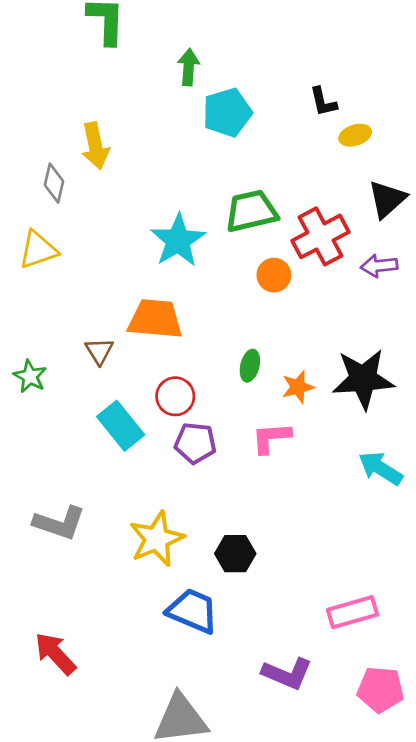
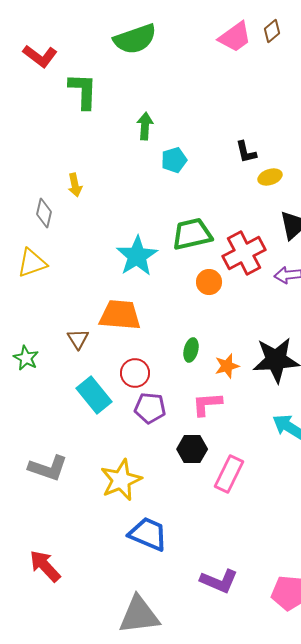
cyan pentagon: (227, 112) -> (174, 160), size x0.7
yellow arrow: (95, 146) -> (75, 185), size x0.7
black hexagon: (235, 554) -> (192, 449), moved
pink rectangle: (353, 612) -> (229, 474), moved, turned -48

